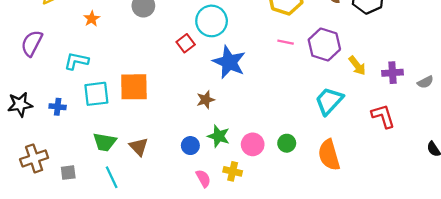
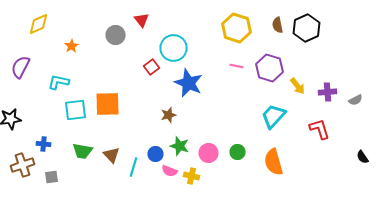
blue cross: (58, 107) -> (44, 144), moved
cyan line: (112, 177) -> (134, 167), moved, turned 42
pink semicircle: (203, 178) -> (170, 171), moved, turned 140

